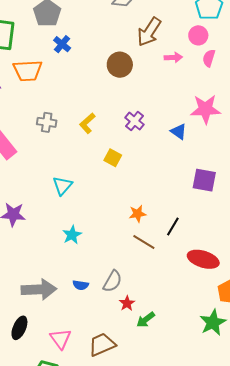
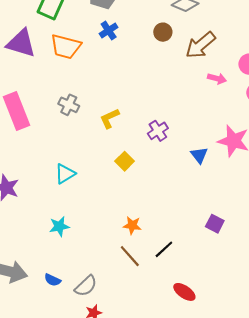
brown circle: (120, 65) -> (163, 32), moved, size x0.7
purple square: (204, 180) -> (215, 224), moved, size x0.7
red ellipse: (203, 259) -> (184, 292), size x0.7

